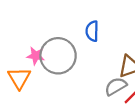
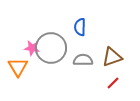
gray semicircle: (116, 86) -> (83, 60), moved, turned 30

